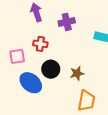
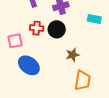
black circle: (51, 69) -> (57, 29), moved

